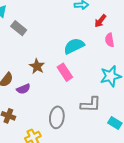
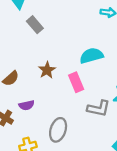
purple semicircle: (23, 89) -> (27, 105), moved
gray L-shape: (91, 105) -> (99, 108), moved

